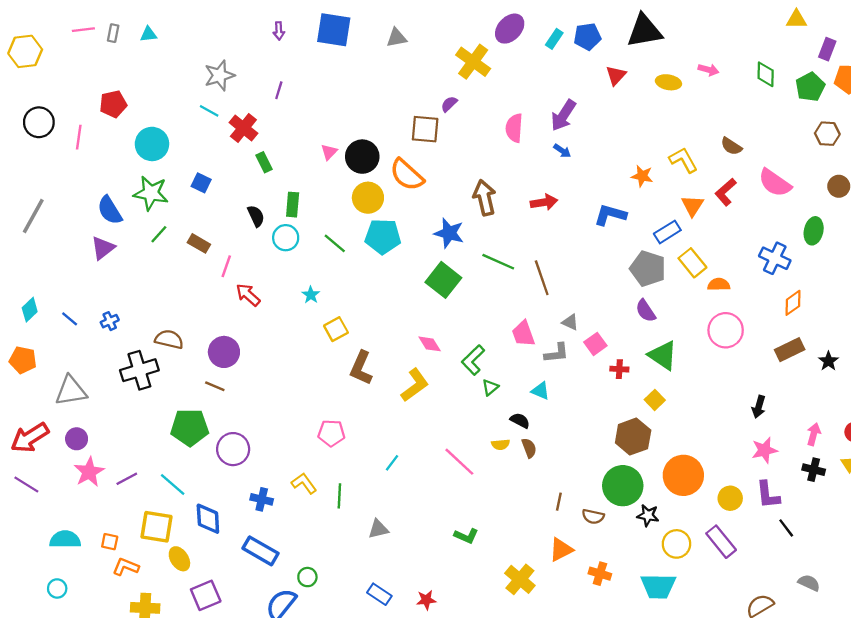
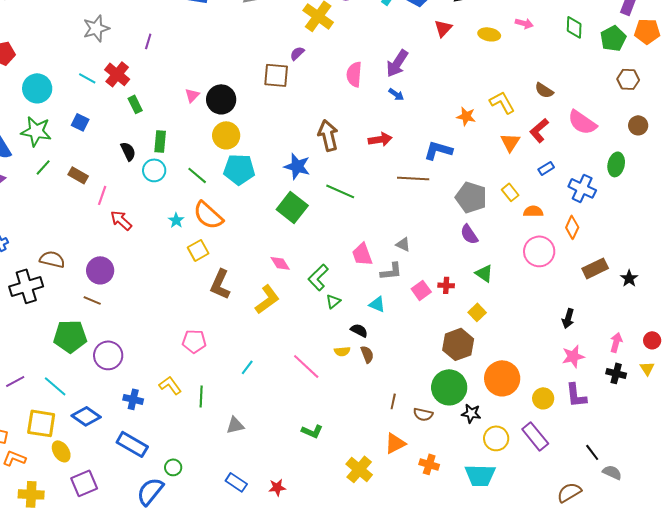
cyan line: (209, 111) -> (87, 78), moved
orange semicircle: (407, 175) -> (208, 215), moved
blue rectangle: (667, 232) -> (546, 168), moved, size x0.7
yellow rectangle: (692, 263) -> (510, 192), size x0.7
brown line: (542, 278) -> (413, 178), moved, turned -68
orange diamond: (793, 303) -> (572, 227), moved, turned -30
pink square: (595, 344) -> (421, 290), moved
green triangle: (663, 355) -> (484, 273), size x0.7
blue diamond: (208, 519) -> (86, 416), turned -52
black line: (786, 528) -> (592, 452), moved

